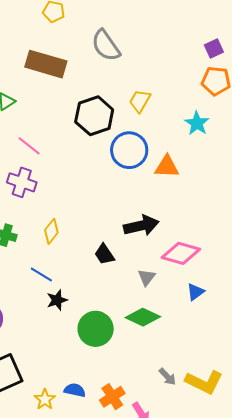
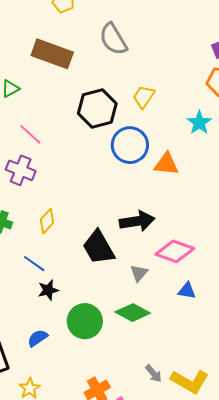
black trapezoid: (104, 254) -> (99, 247), size x1.6
blue triangle: (195, 292) -> (187, 291), turned 42
blue semicircle: (75, 390) -> (38, 338), moved, turned -50

